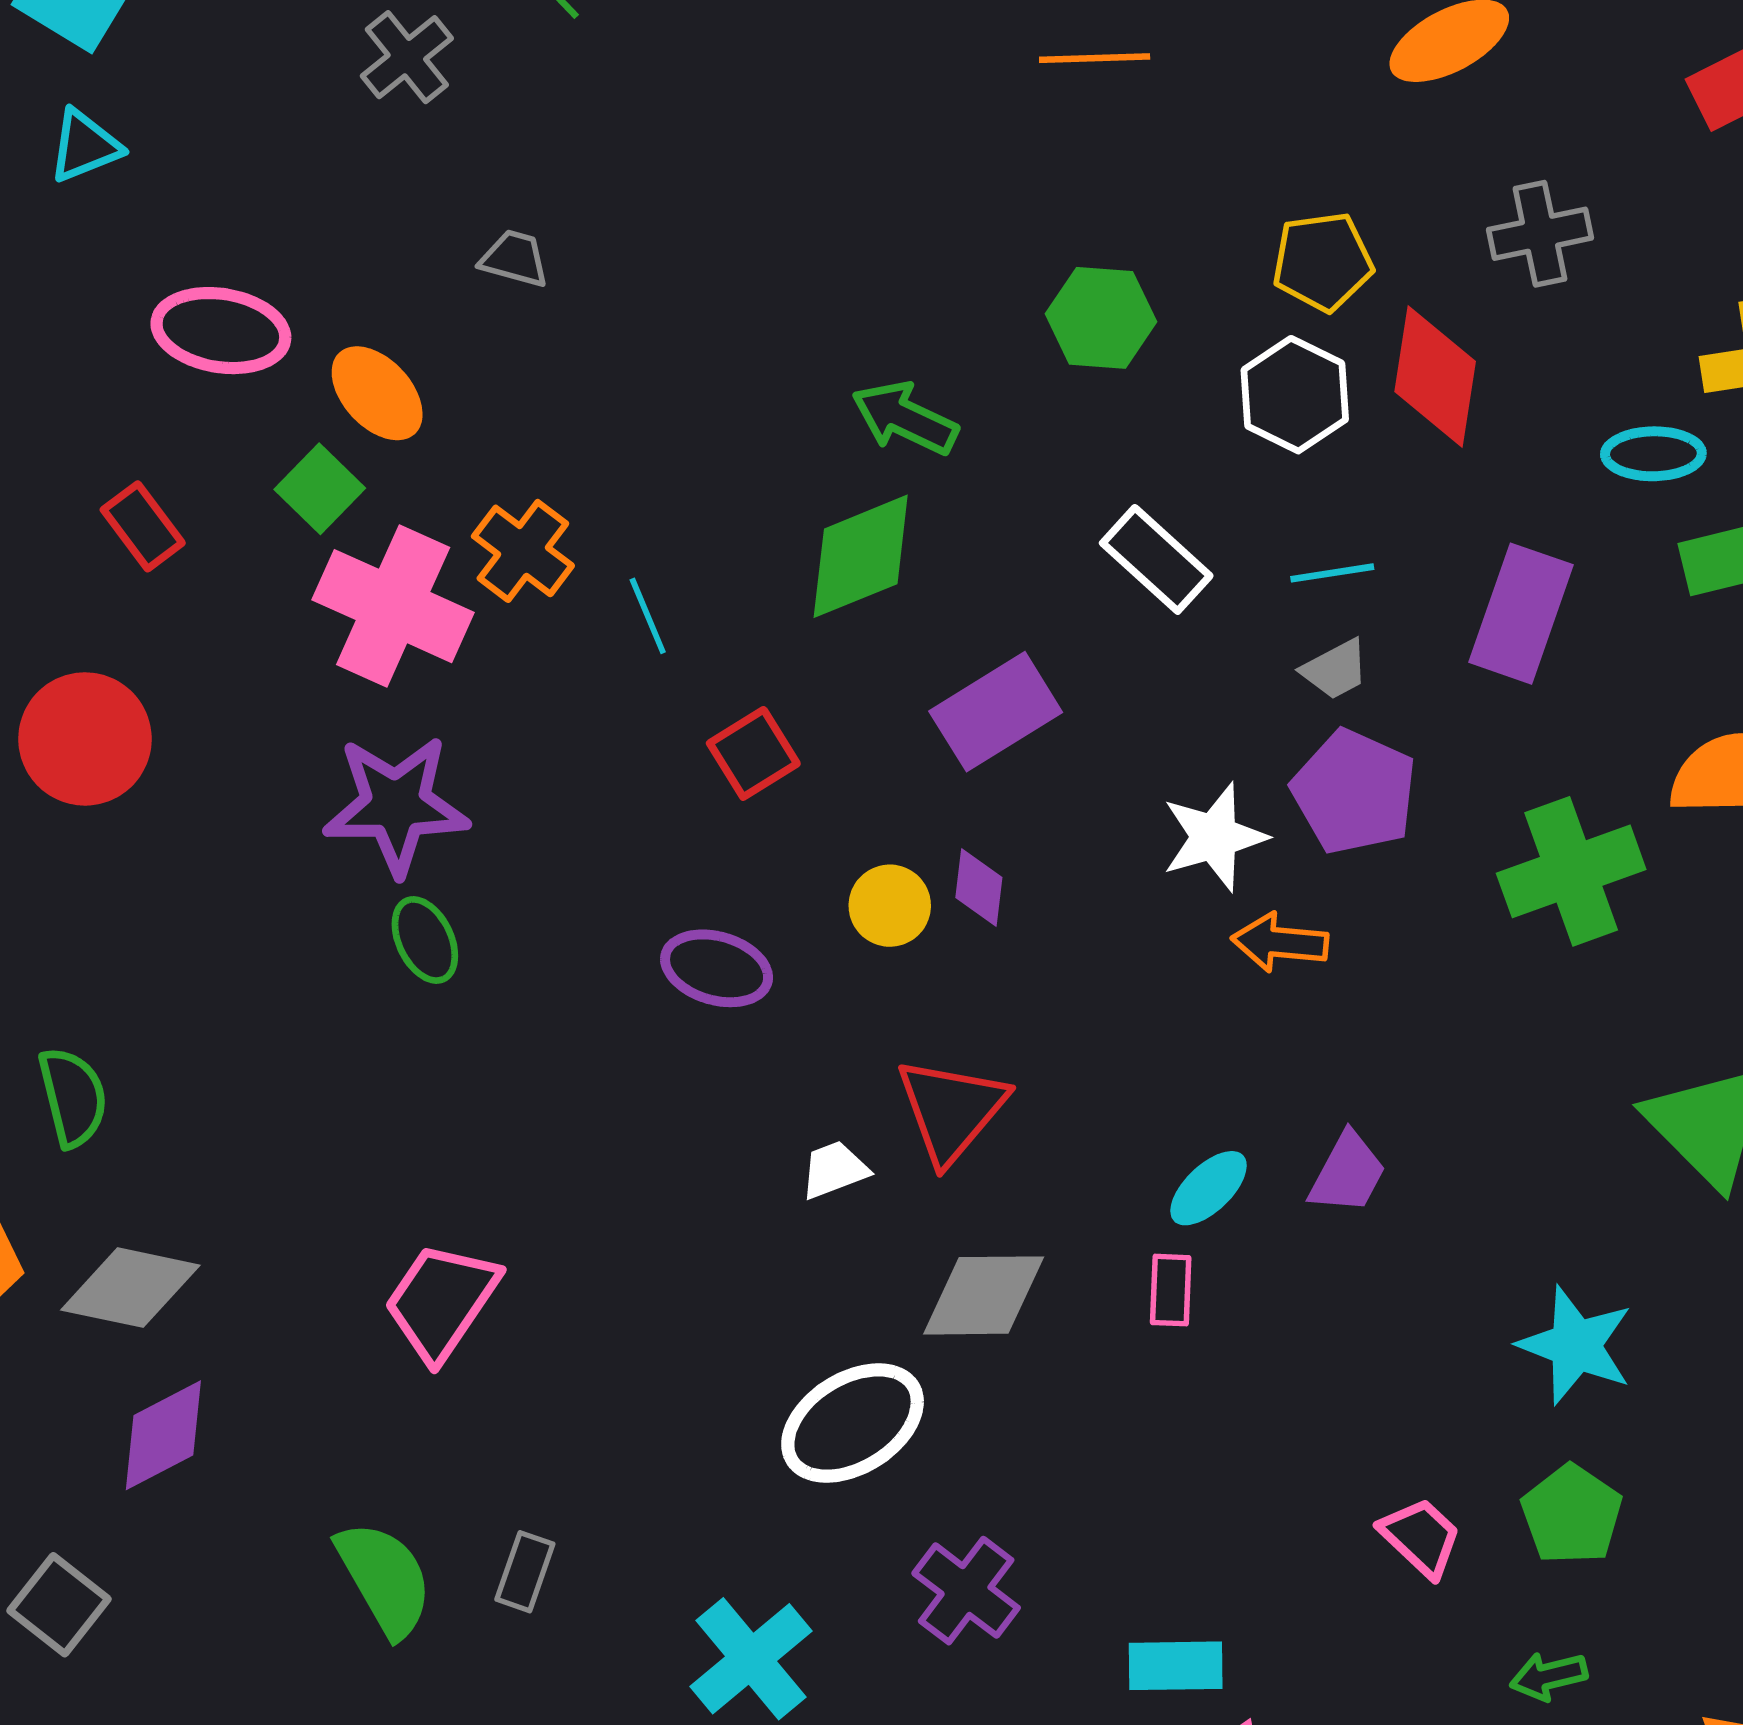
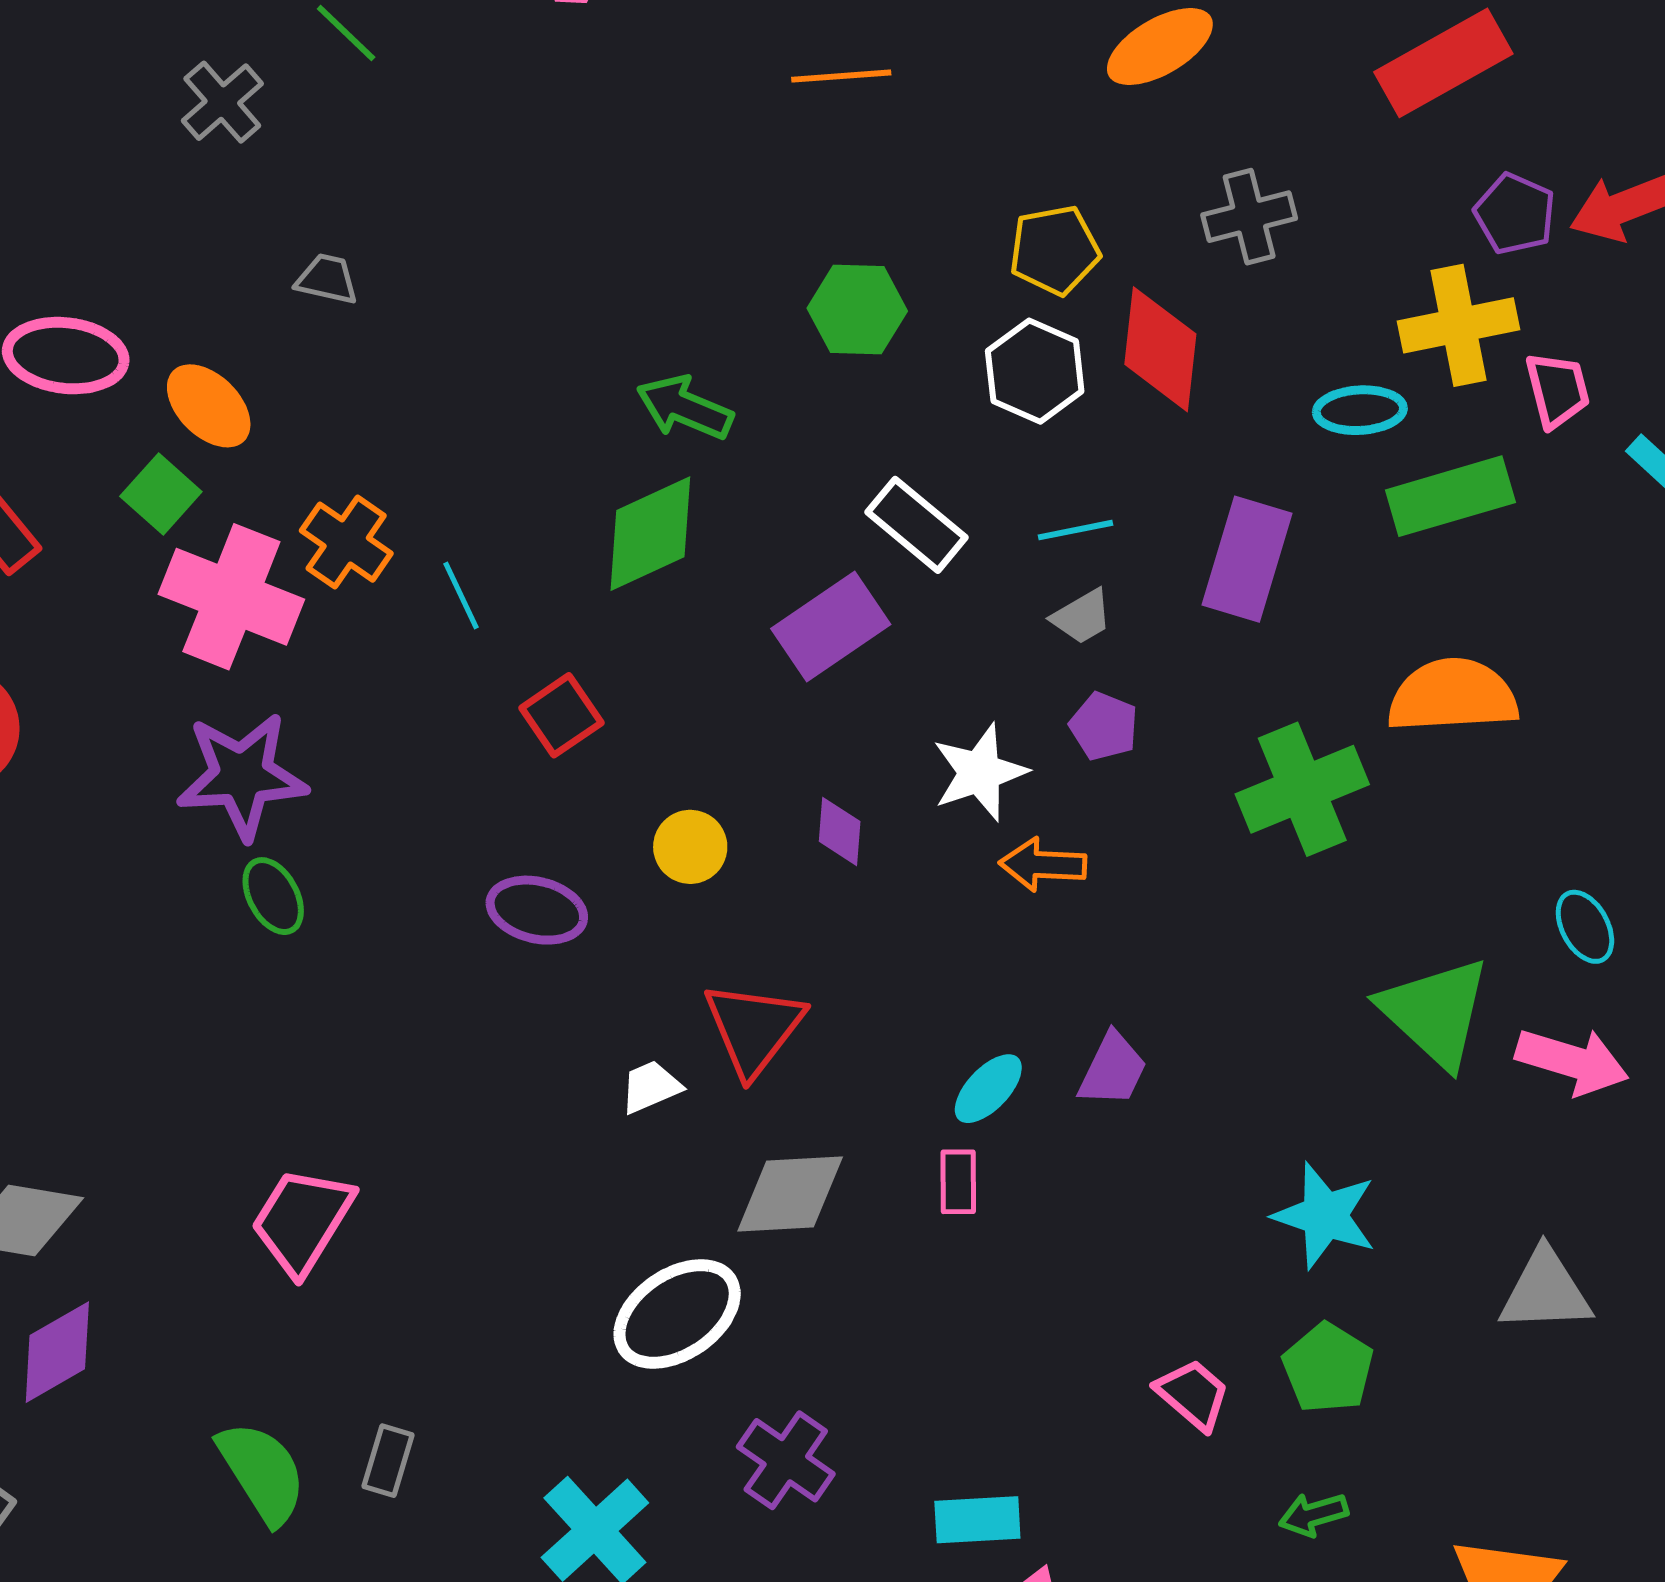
purple rectangle: (996, 712) -> (831, 626), moved
purple pentagon: (1354, 792) -> (1104, 726), size x0.6
purple diamond: (979, 887) -> (840, 831), moved

